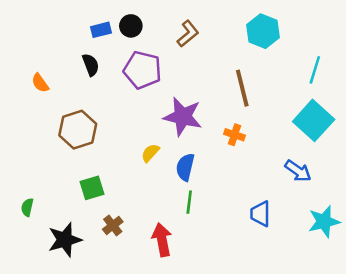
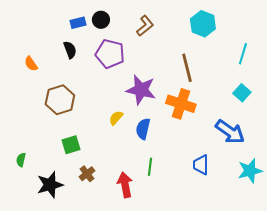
cyan square: (314, 120) -> (242, 93), size x0.6
orange cross: (235, 135) -> (181, 104), size x1.8
blue arrow: (298, 171) -> (230, 132), size x1.4
green line: (189, 202) -> (150, 167), moved

